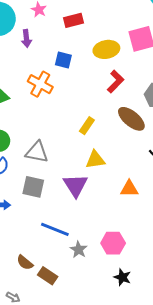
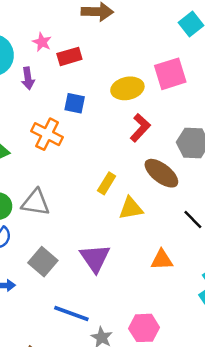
red rectangle: (73, 20) -> (69, 56), moved
gray triangle: (37, 152) -> (36, 203), moved
yellow triangle: (95, 160) -> (131, 208), moved
gray square: (33, 187) -> (43, 262), turned 30

